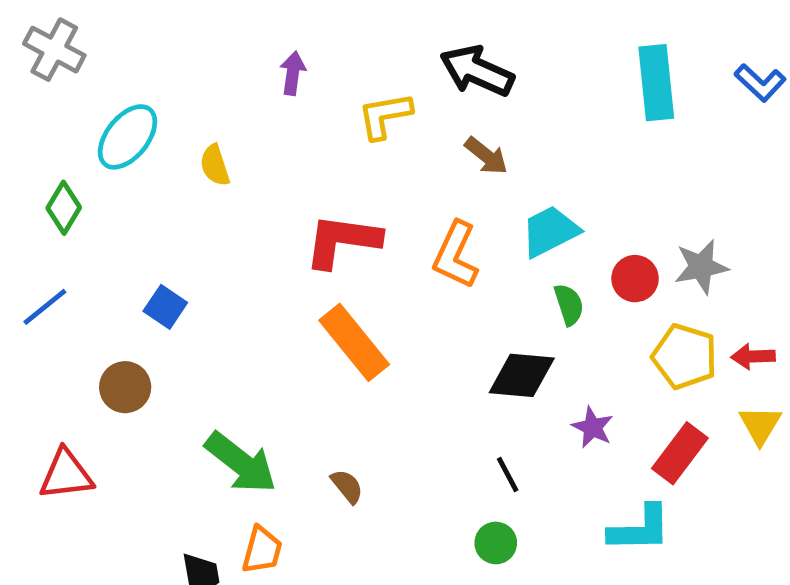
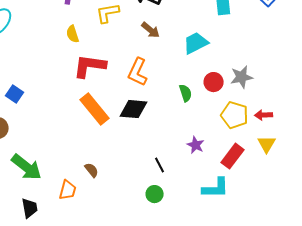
yellow semicircle: (215, 165) -> (73, 34), moved
cyan trapezoid: (550, 231) -> (196, 43), moved
black diamond: (522, 375) -> (134, 109), moved
green arrow: (241, 463) -> (27, 167), moved
orange trapezoid: (262, 550) -> (68, 190), moved

